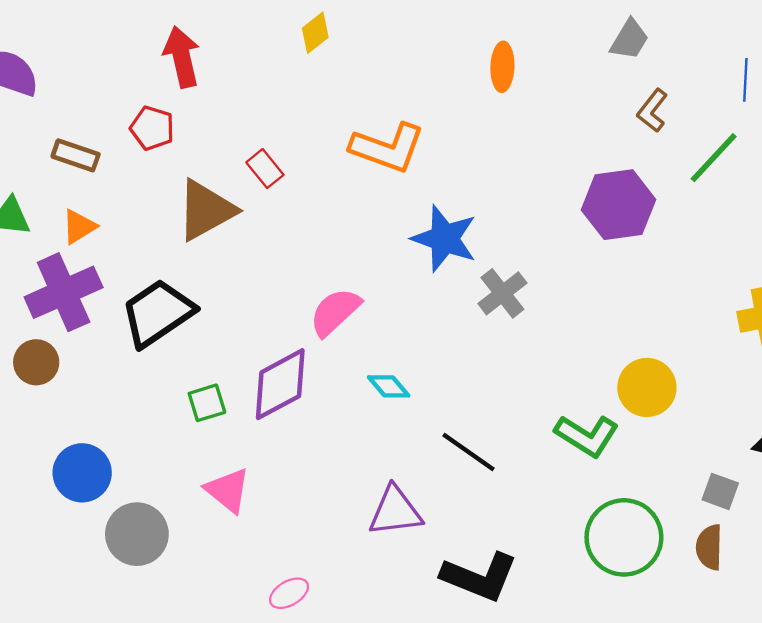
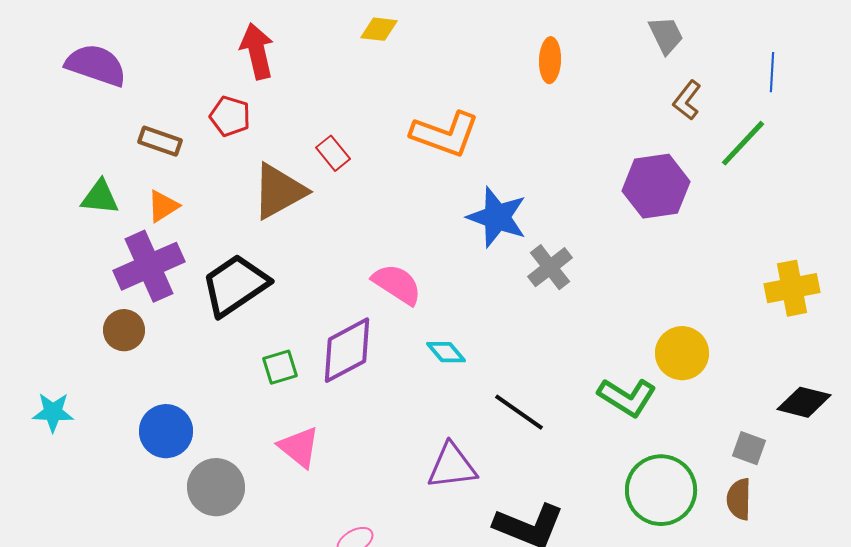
yellow diamond: (315, 33) -> (379, 29), turned 45
gray trapezoid: (629, 39) -> (666, 35), turned -57
pink semicircle: (335, 312) -> (397, 284), turned 76

